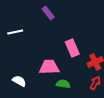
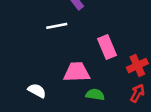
white line: (15, 32) -> (57, 26), moved

